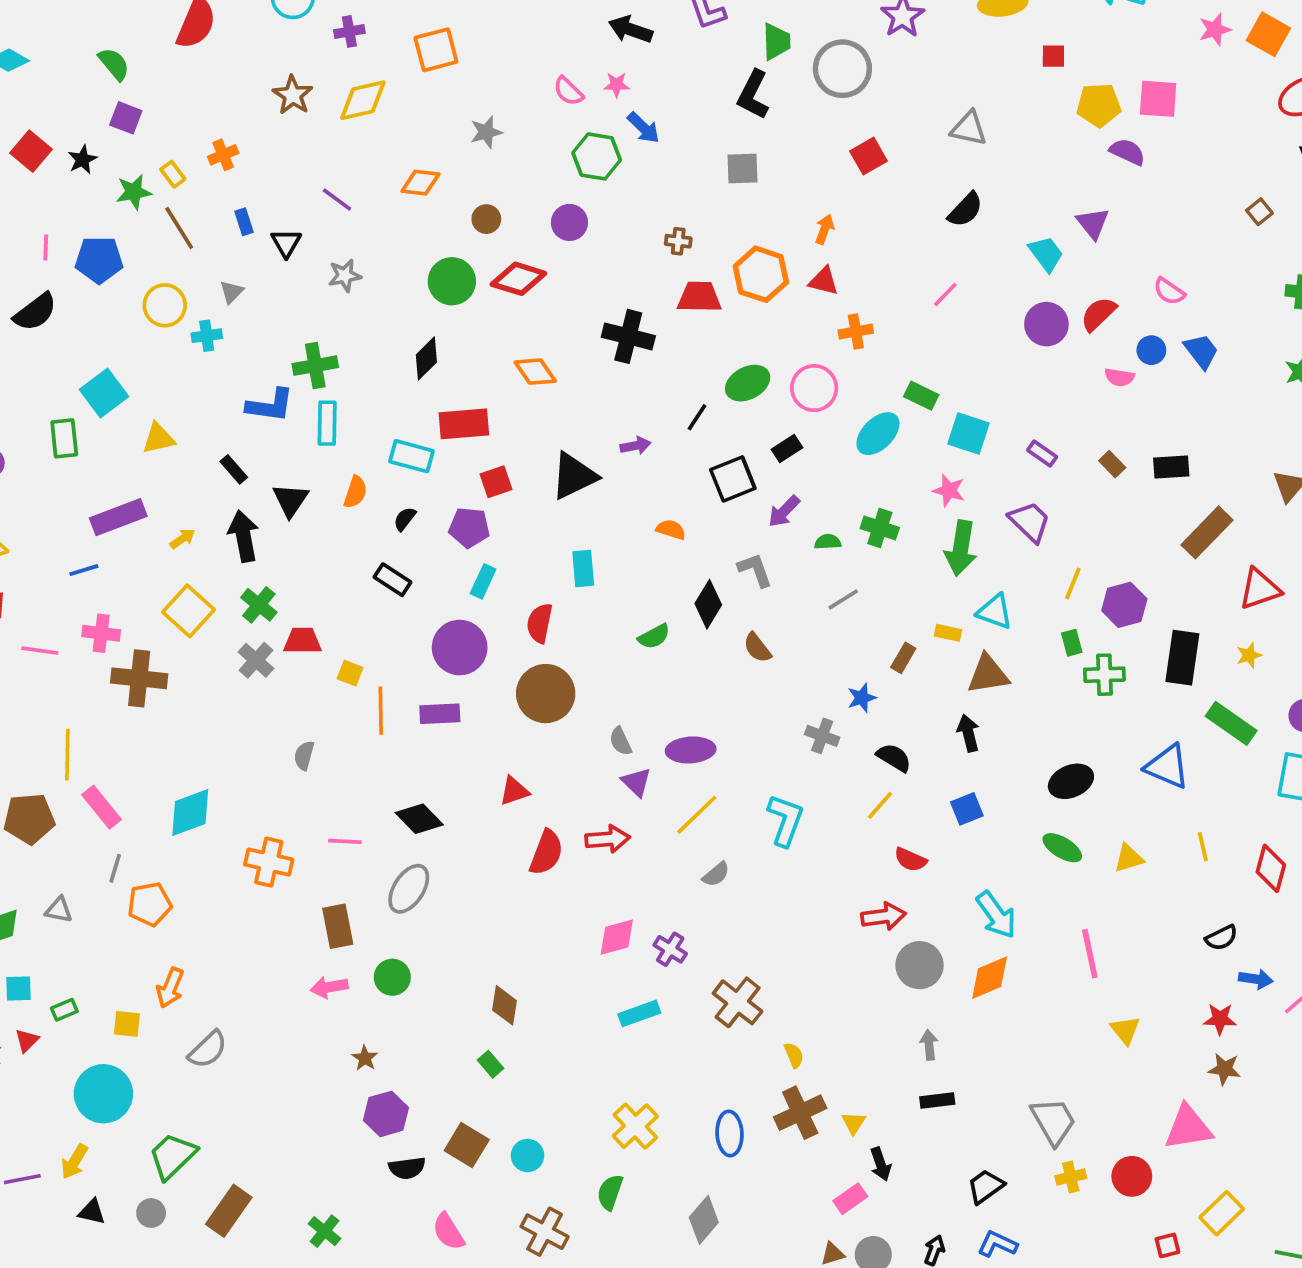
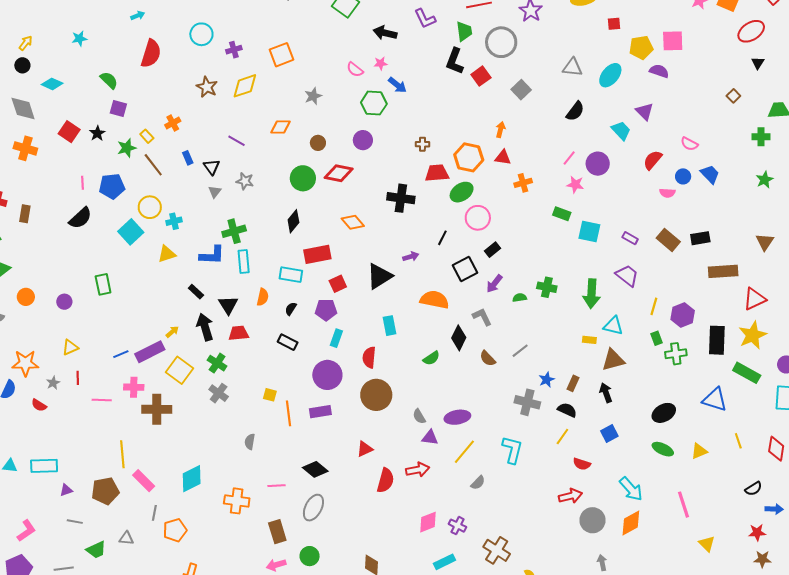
red square: (868, 156) -> (481, 76), moved
gray square: (742, 168) -> (521, 90), moved, turned -36
gray star: (345, 275) -> (245, 181), turned 30
gray triangle: (232, 292) -> (215, 192), moved
purple circle: (1046, 324) -> (598, 164), moved
green ellipse: (748, 383) -> (462, 192), moved
pink circle: (814, 388) -> (478, 218), moved
cyan square: (104, 393) -> (131, 232), moved
cyan ellipse: (878, 434) -> (610, 75), moved
yellow triangle: (159, 438) -> (167, 254), moved
brown rectangle: (1112, 464) -> (668, 240), size x1.6
pink star: (949, 490) -> (575, 185), moved
purple rectangle: (118, 517) -> (150, 352), moved
orange semicircle: (671, 530) -> (434, 300), size x1.8
brown rectangle: (1207, 532) -> (723, 271), turned 48
gray line: (843, 599) -> (520, 351), moved
red trapezoid: (303, 641) -> (239, 333), moved
yellow star: (1249, 655) -> (753, 335), size x2.0
brown rectangle: (903, 658) -> (573, 383), moved
gray cross: (822, 736) -> (527, 402), size x1.4
purple triangle: (636, 782) -> (430, 438), turned -30

